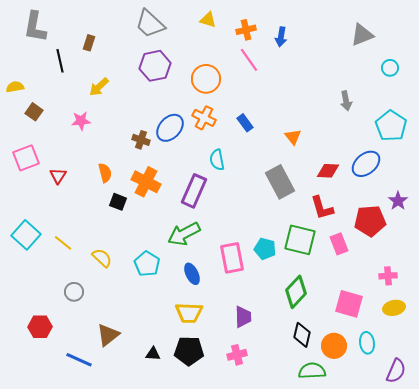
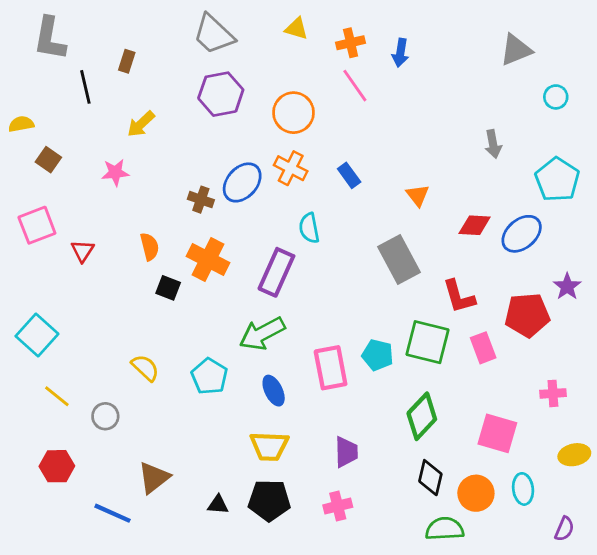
red diamond: (328, 171) -> (475, 225), moved
yellow line: (63, 243) -> (57, 396), moved
yellow ellipse: (394, 308) -> (574, 455), moved
purple semicircle: (396, 371) -> (564, 529), size x0.7

